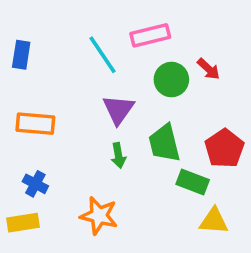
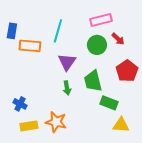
pink rectangle: (150, 35) -> (101, 20), moved
cyan line: (102, 55) -> (58, 31), turned 50
orange rectangle: (35, 124) -> (30, 46), moved
red pentagon: (224, 148) -> (127, 71), moved
yellow rectangle: (23, 223) -> (29, 126), moved

